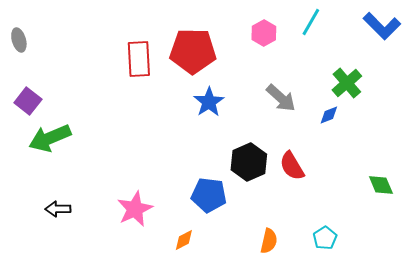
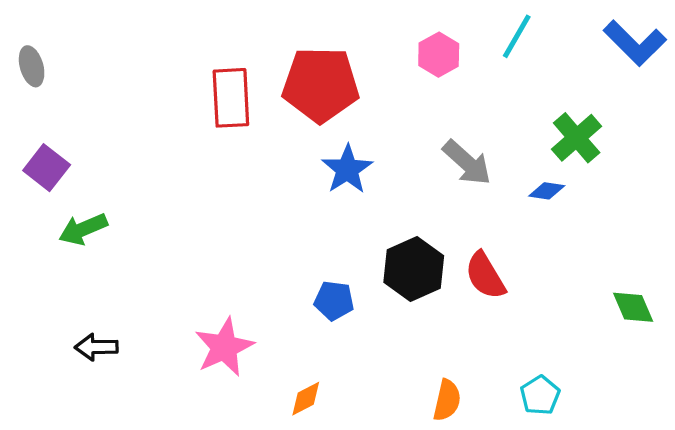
blue diamond: (329, 115) -> (547, 191), turned 30
green arrow: (50, 138) -> (83, 229), size x0.7
blue pentagon: (209, 195) -> (334, 301), moved, size x0.7

